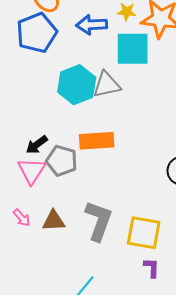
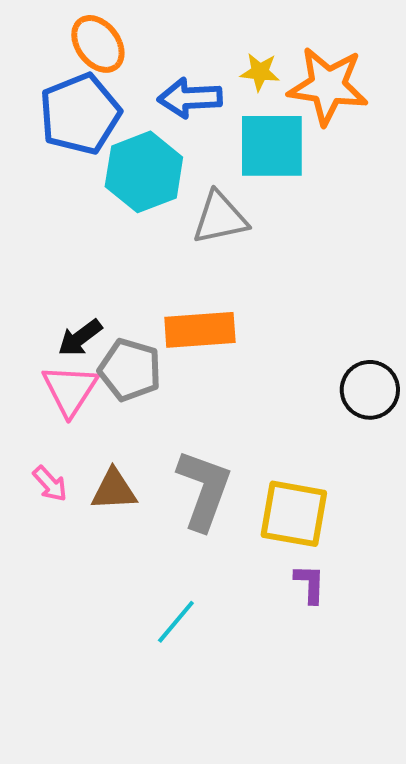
cyan hexagon: (77, 85) -> (144, 172), moved

